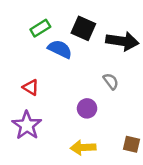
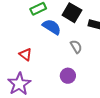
gray semicircle: (111, 81) -> (76, 47), moved

